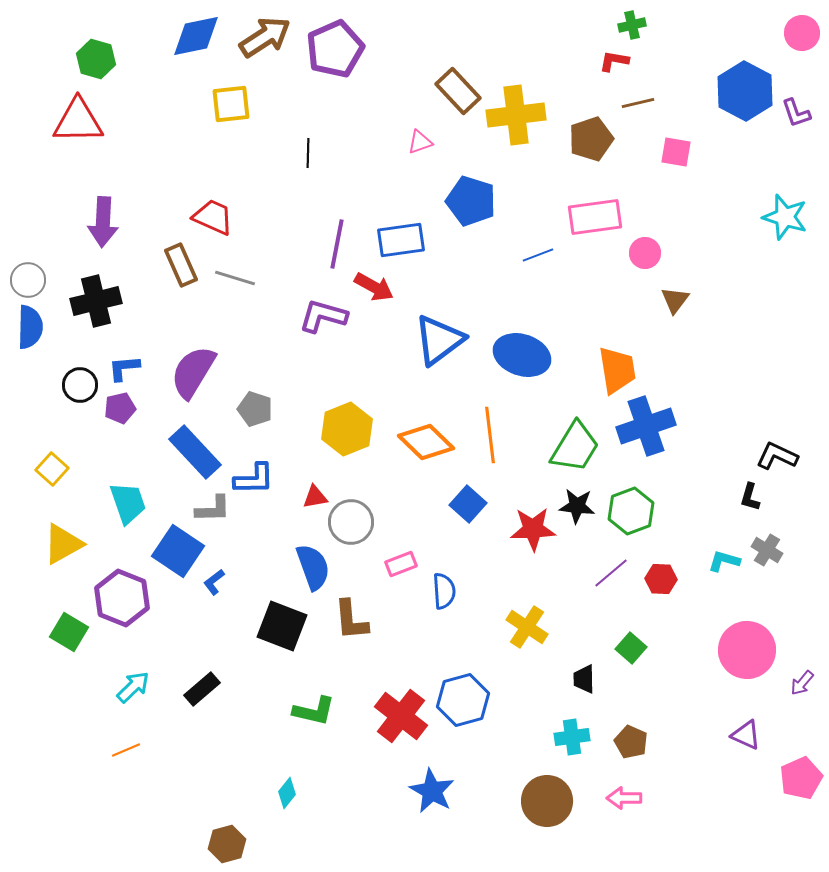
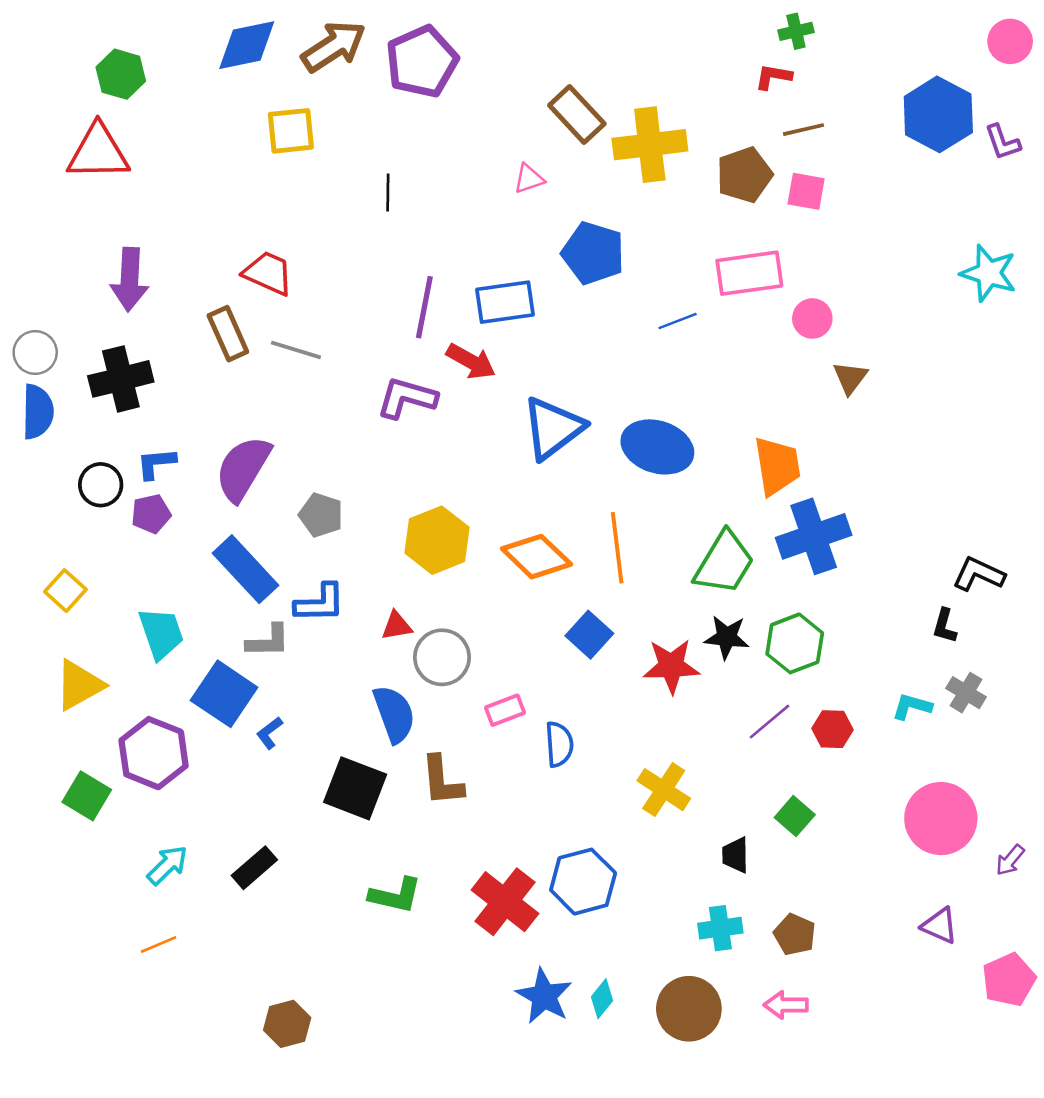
pink square: (676, 152) -> (806, 191), moved
cyan diamond: (287, 793) -> (602, 999), moved
brown hexagon: (227, 844) -> (287, 1024), moved

